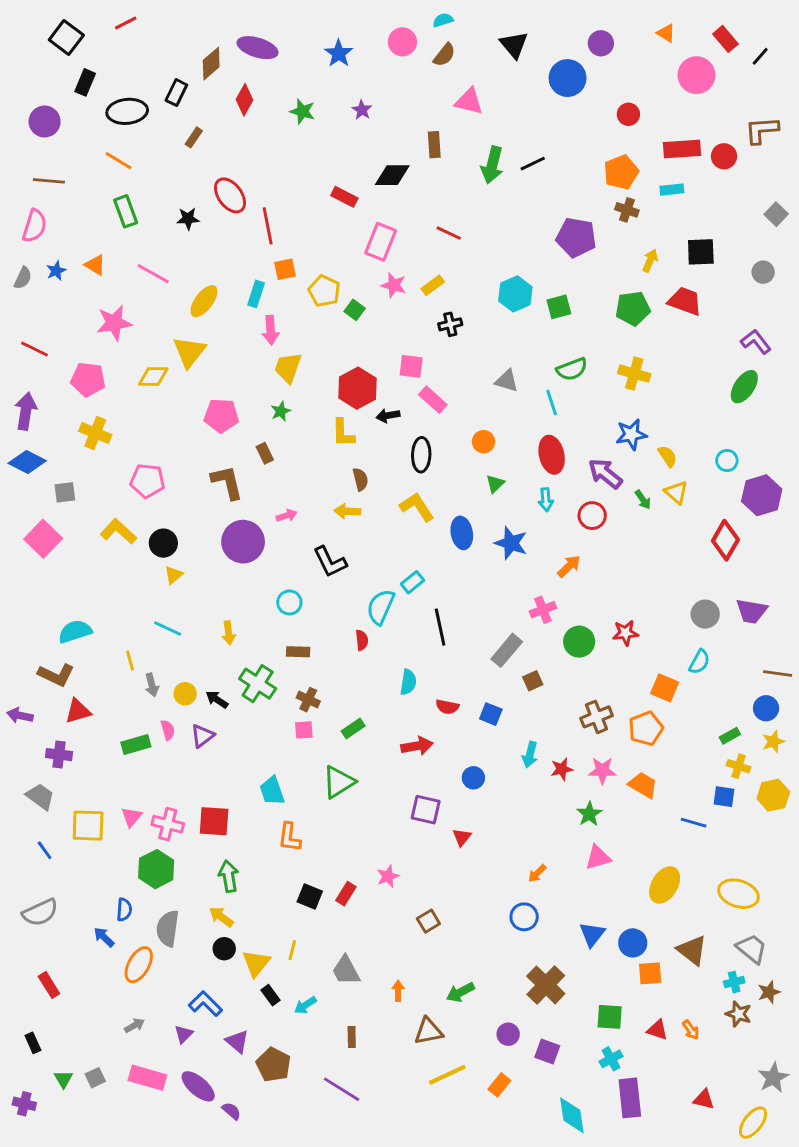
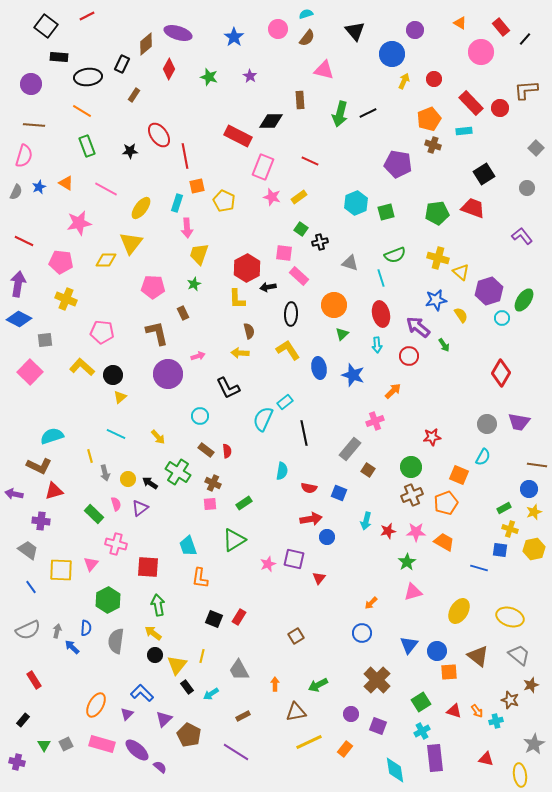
black rectangle: (85, 82) -> (59, 57), turned 72
red rectangle: (682, 149) -> (471, 103), turned 50
red rectangle: (344, 197) -> (238, 136), size x1.5
black square: (701, 252) -> (484, 174), turned -30
yellow arrow: (650, 261) -> (404, 81), moved
green square: (355, 310) -> (301, 229), moved
black cross: (450, 324) -> (320, 242), moved
green ellipse: (744, 387) -> (524, 300), moved
orange circle: (484, 442) -> (334, 305), size x1.6
yellow triangle: (676, 492) -> (461, 272), moved
purple hexagon: (762, 495) -> (489, 291), moved
yellow arrow: (229, 633) -> (158, 437), turned -35
red semicircle: (362, 640) -> (227, 451), moved
green circle: (579, 642) -> (411, 467), moved
brown rectangle: (298, 652) -> (206, 450), turned 35
brown square: (533, 681) -> (368, 470), turned -32
green rectangle: (136, 744) -> (94, 514), turned 60
red arrow: (417, 746) -> (311, 519), moved
pink cross: (168, 824) -> (116, 544), moved
pink star: (388, 876) -> (268, 564), moved
orange ellipse: (139, 965) -> (96, 705), moved
cyan cross: (734, 982) -> (496, 721), moved
green square: (610, 1017) -> (421, 702), turned -36
gray arrow: (134, 1025) -> (57, 631), moved, turned -48
brown rectangle: (352, 1037) -> (243, 716), turned 64
purple triangle: (237, 1041) -> (164, 719), turned 36
black rectangle: (33, 1043) -> (23, 720), turned 64
yellow ellipse: (753, 1123) -> (520, 775), turned -45

